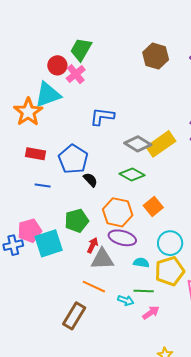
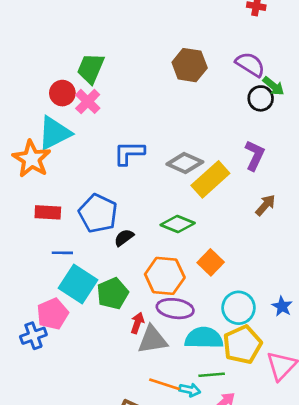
gray diamond: (138, 144) -> (185, 163), moved
black semicircle: (90, 180) -> (124, 238), turned -77
cyan square: (49, 243) -> (78, 284), moved, turned -32
cyan semicircle: (141, 263) -> (204, 338), size x1.8
orange line: (94, 287) -> (164, 384), moved

